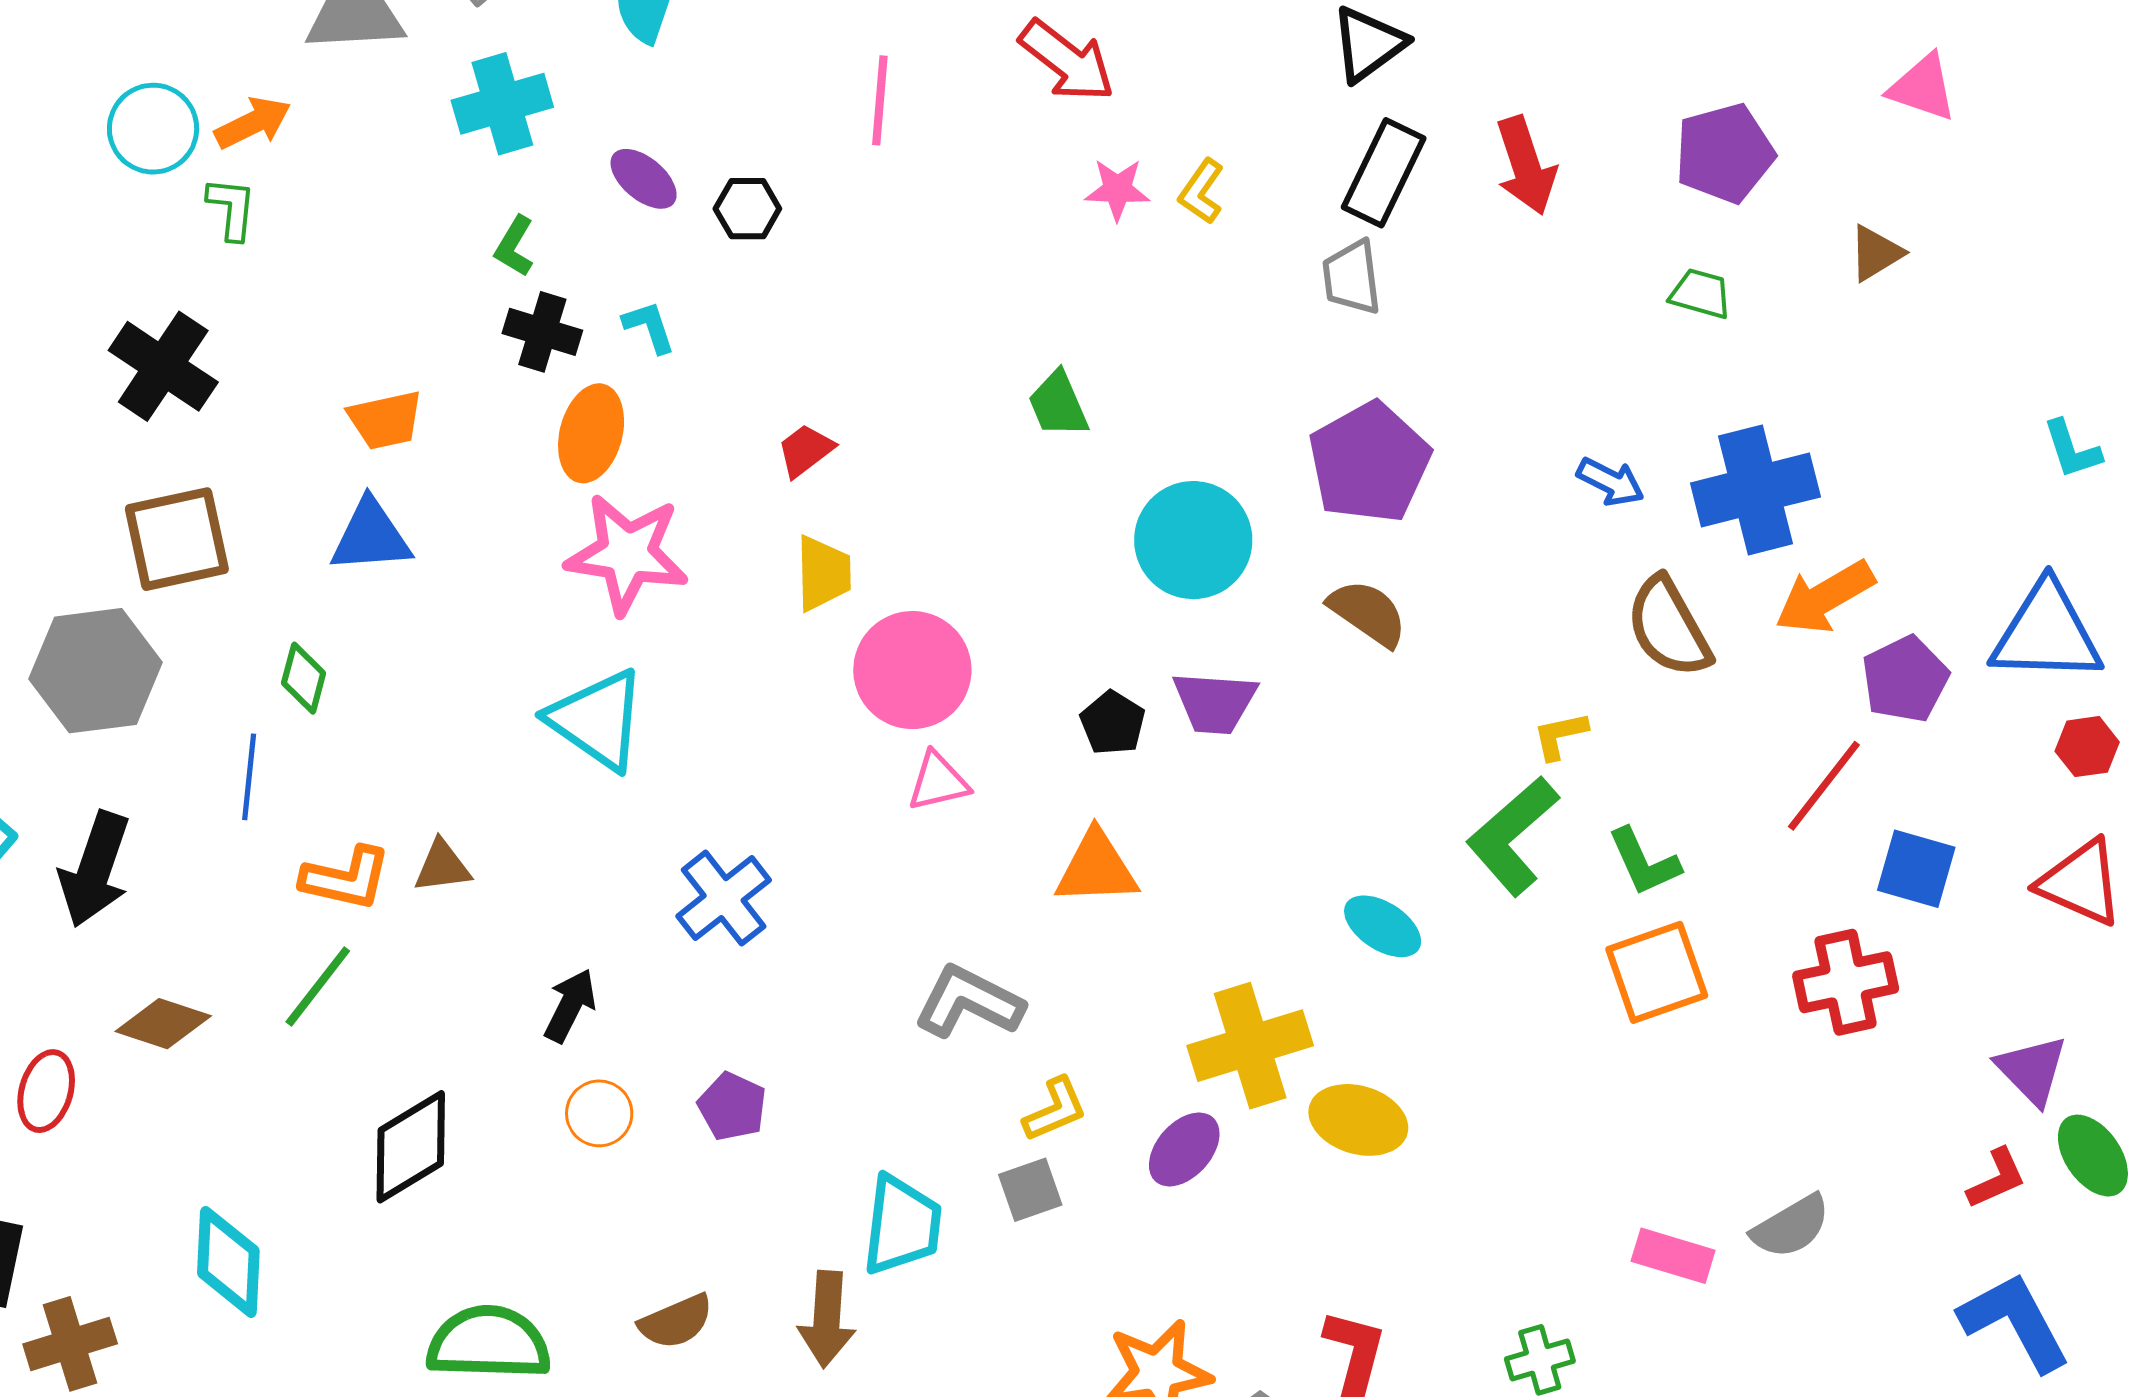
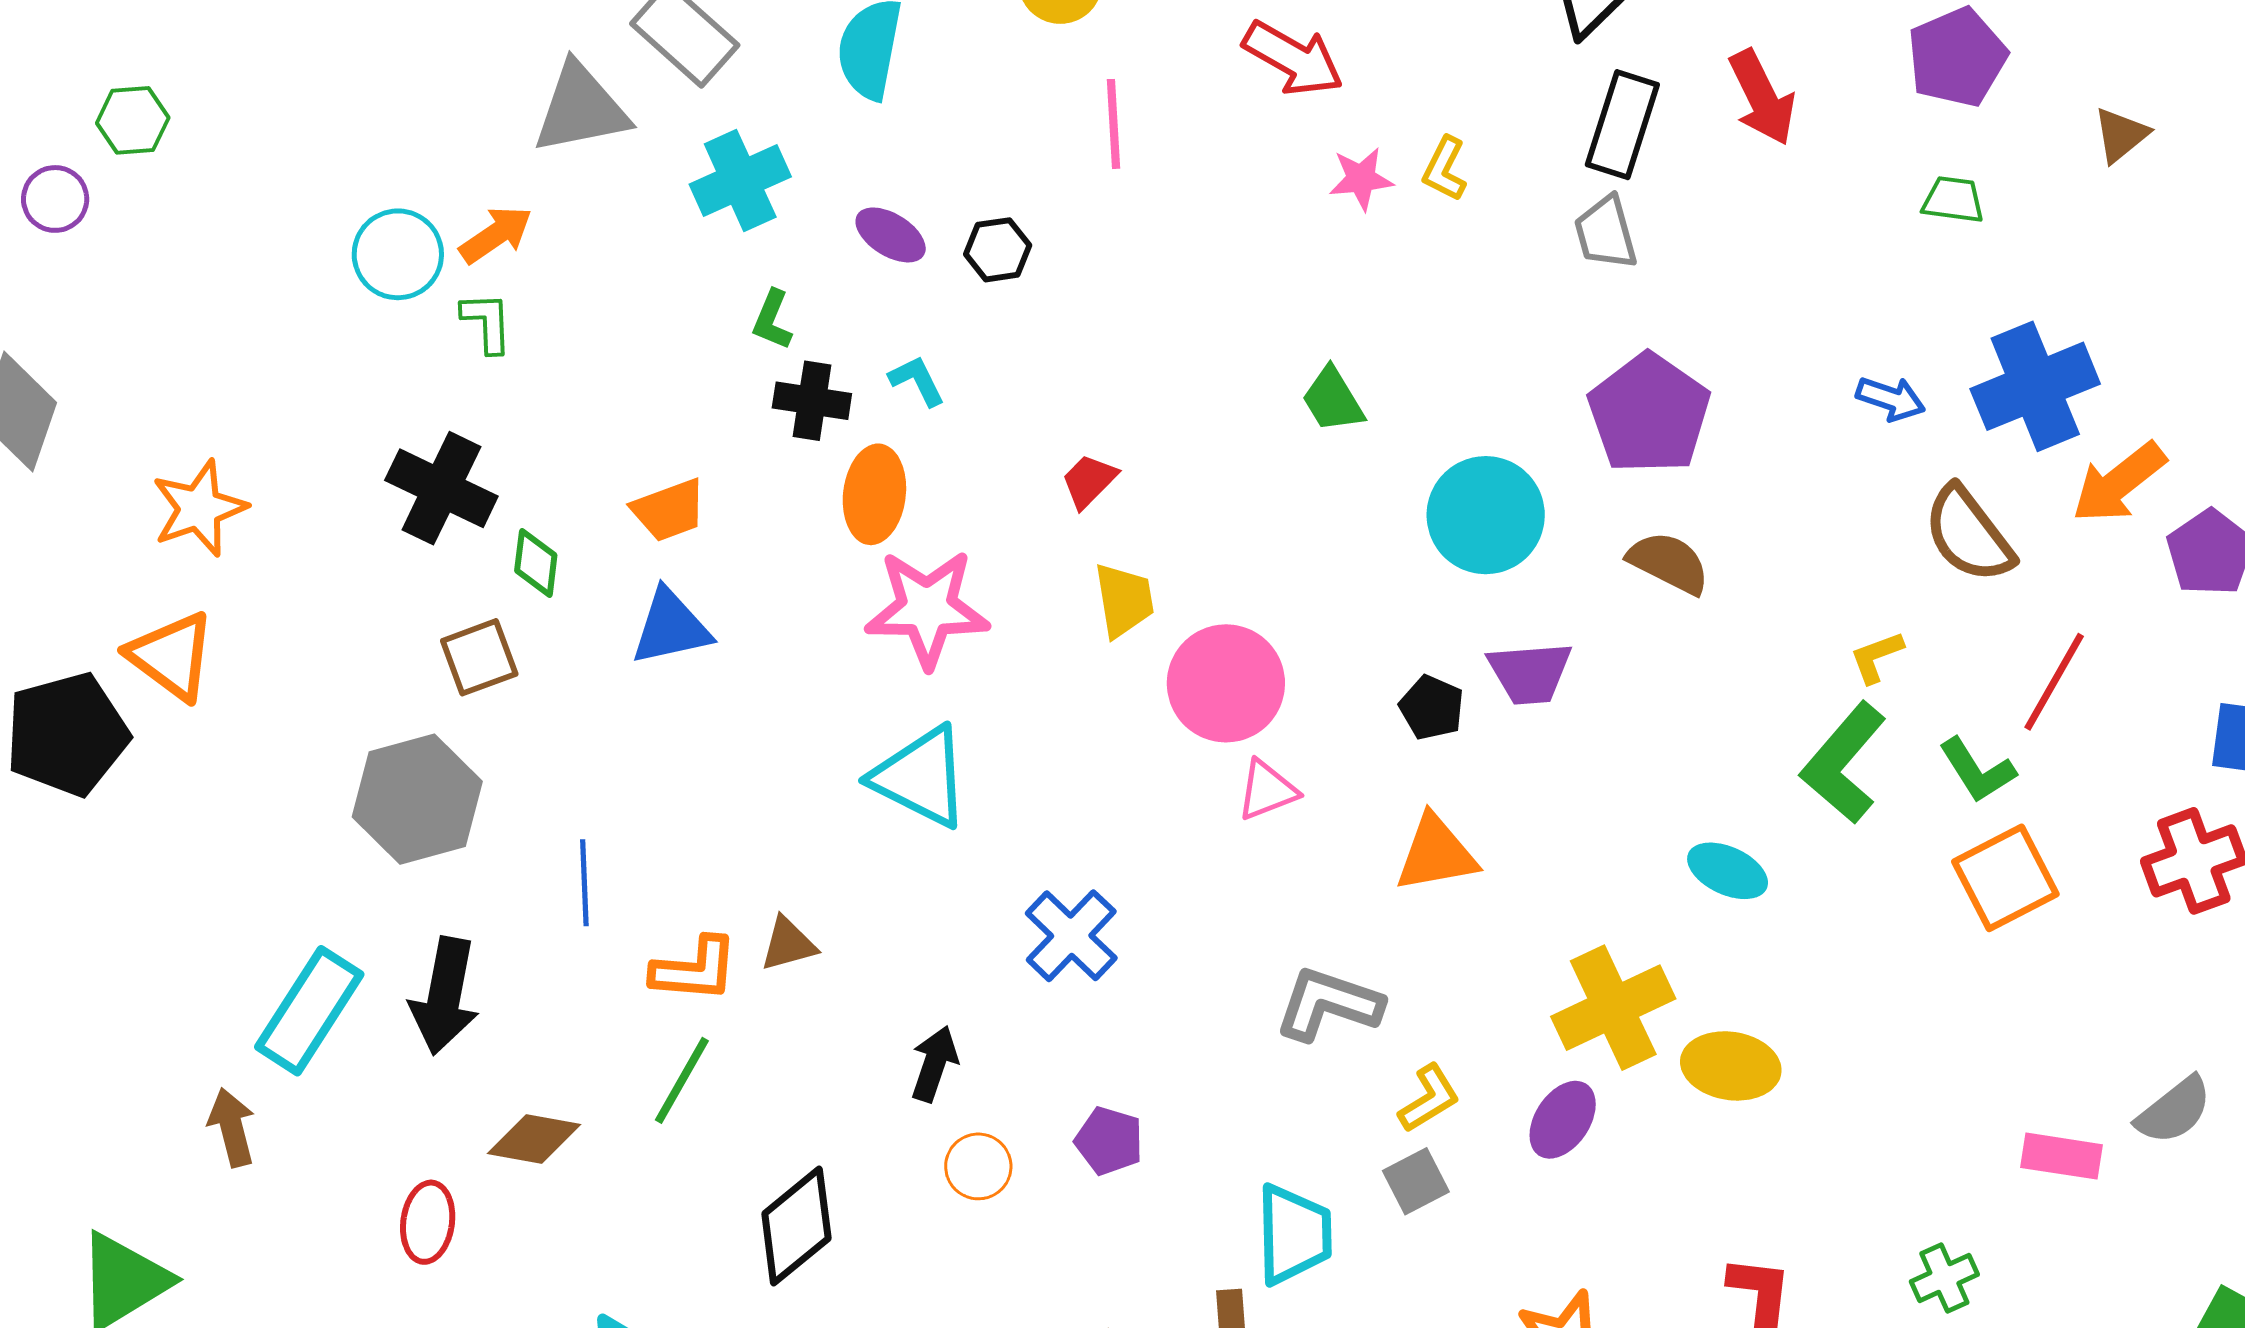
brown square: (177, 539) -> (479, 657), size x0.7
green diamond: (304, 678) -> (536, 563), moved
red line: (1824, 786) -> (2054, 682), moved

